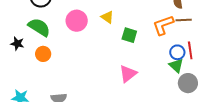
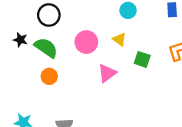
black star: (17, 44) -> (20, 40), moved
pink triangle: (128, 74) -> (107, 73), moved

